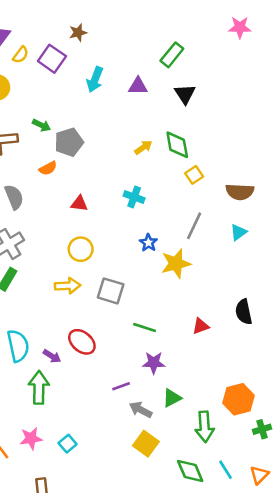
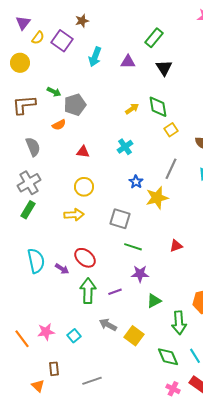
cyan cross: (134, 197) -> (125, 147), turned 35
gray square: (111, 291) -> (120, 219), moved
green arrow: (39, 387) -> (88, 291), moved
gray arrow: (141, 410) -> (108, 325), moved

